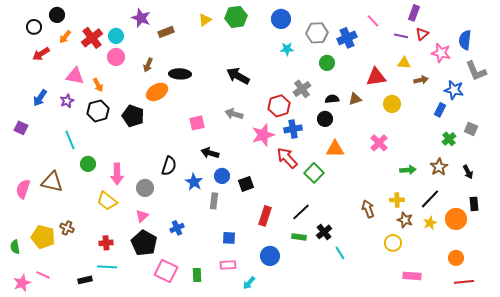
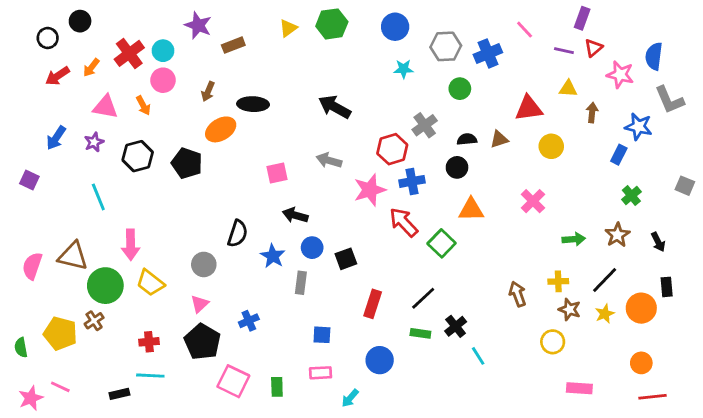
orange arrow: (65, 37) -> (91, 68), moved
brown arrow: (421, 80) -> (592, 113), turned -72
orange arrow: (98, 85) -> (143, 106), moved
gray square: (471, 129) -> (685, 186), moved
green circle: (88, 164) -> (105, 286), moved, size x1.6
pink arrow: (117, 174) -> (131, 245), moved
brown cross: (67, 228) -> (94, 321), turned 32

